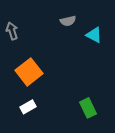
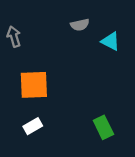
orange square: (29, 72) -> (34, 85), turned 36

